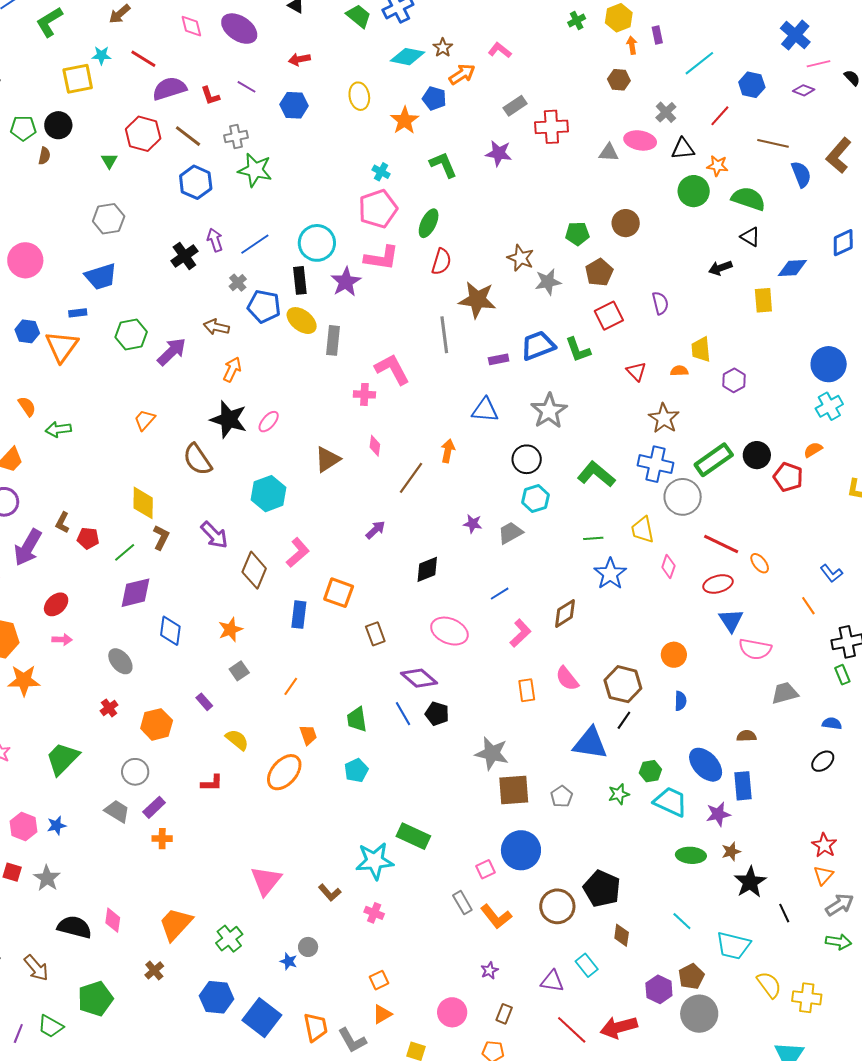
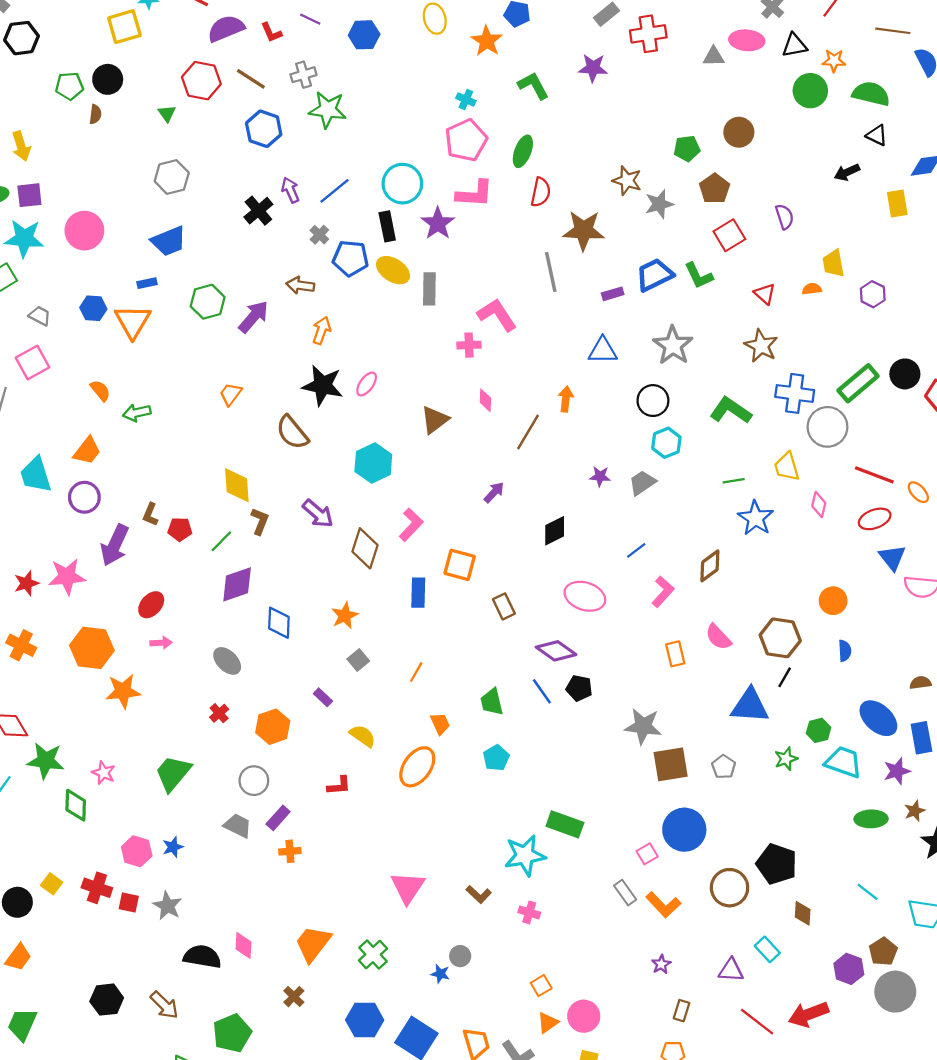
brown star: (664, 418) -> (761, 346), moved
pink circle: (452, 1012) -> (584, 1016), moved

